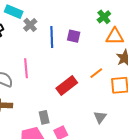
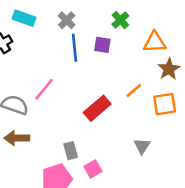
green cross: (104, 17) -> (120, 20), moved
gray cross: (30, 25) -> (67, 20), moved
pink line: (26, 68) -> (44, 89), turned 48

